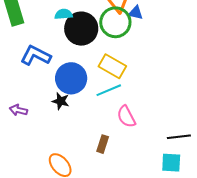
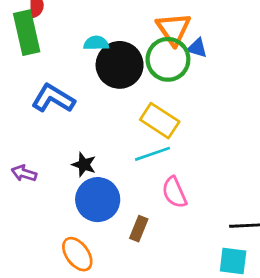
blue circle: (71, 78) -> (98, 200), moved

